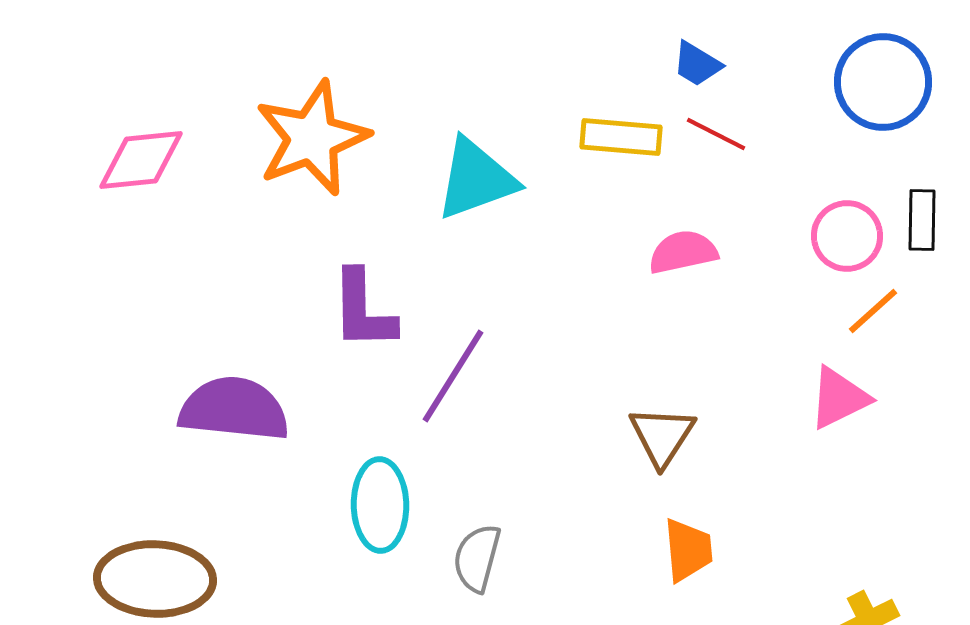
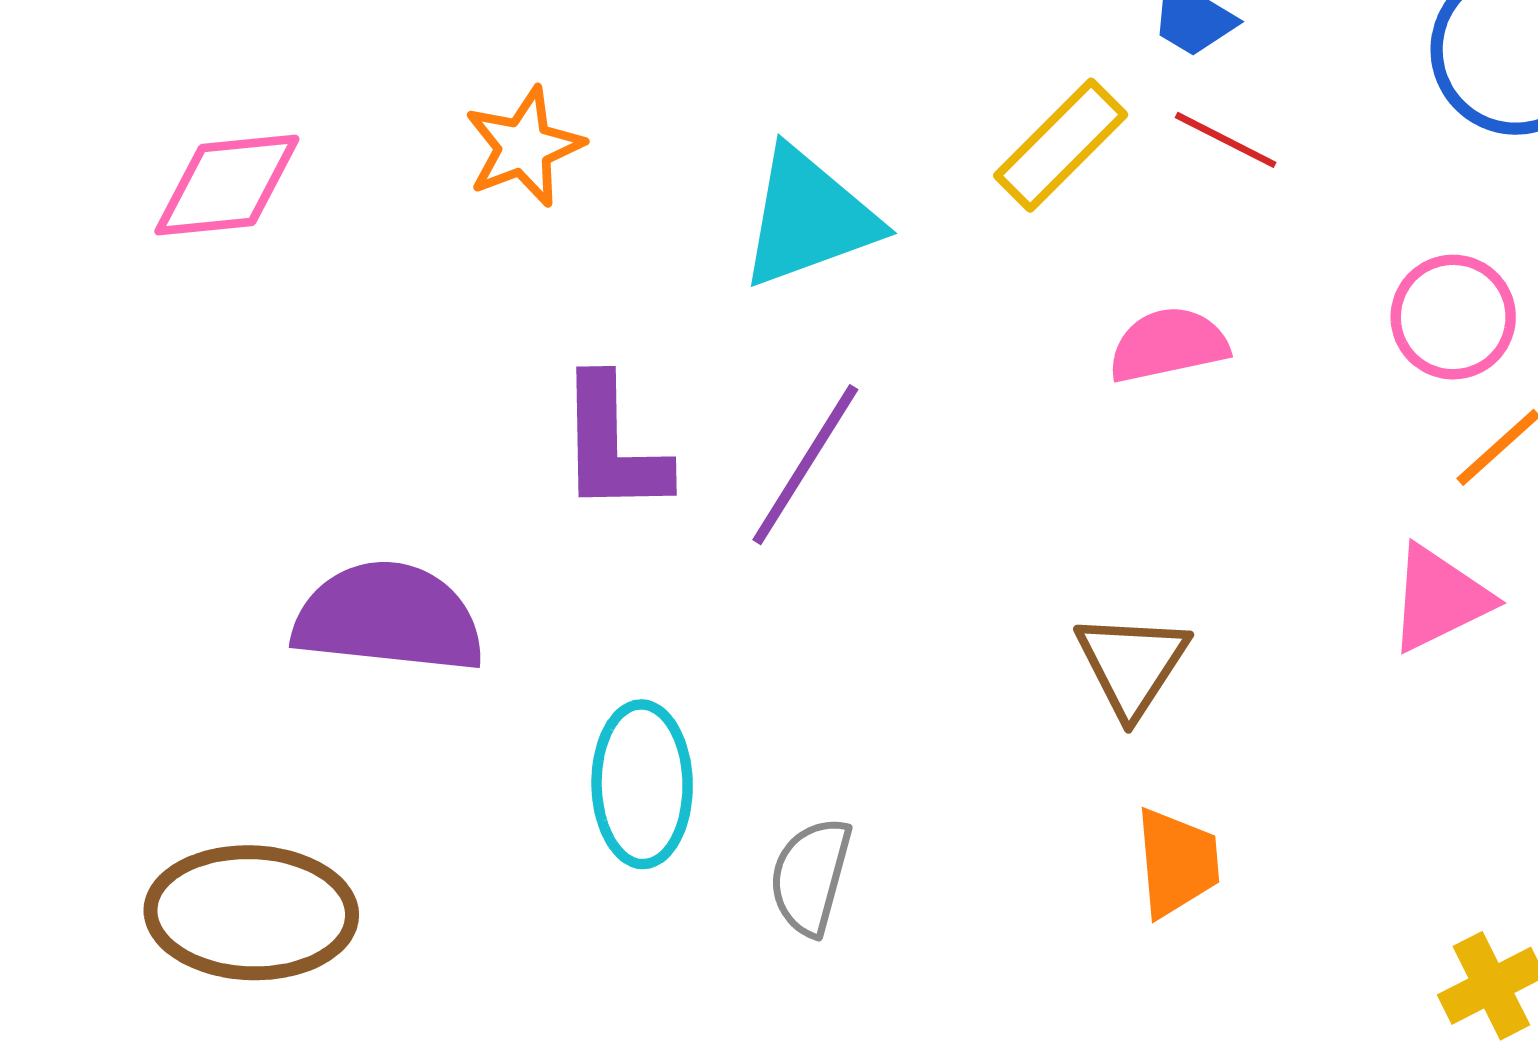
yellow rectangle: (621, 137) -> (1061, 145), turned -50
orange star: (312, 138) -> (524, 147), size x0.6
purple line: (453, 376) -> (805, 465), moved

